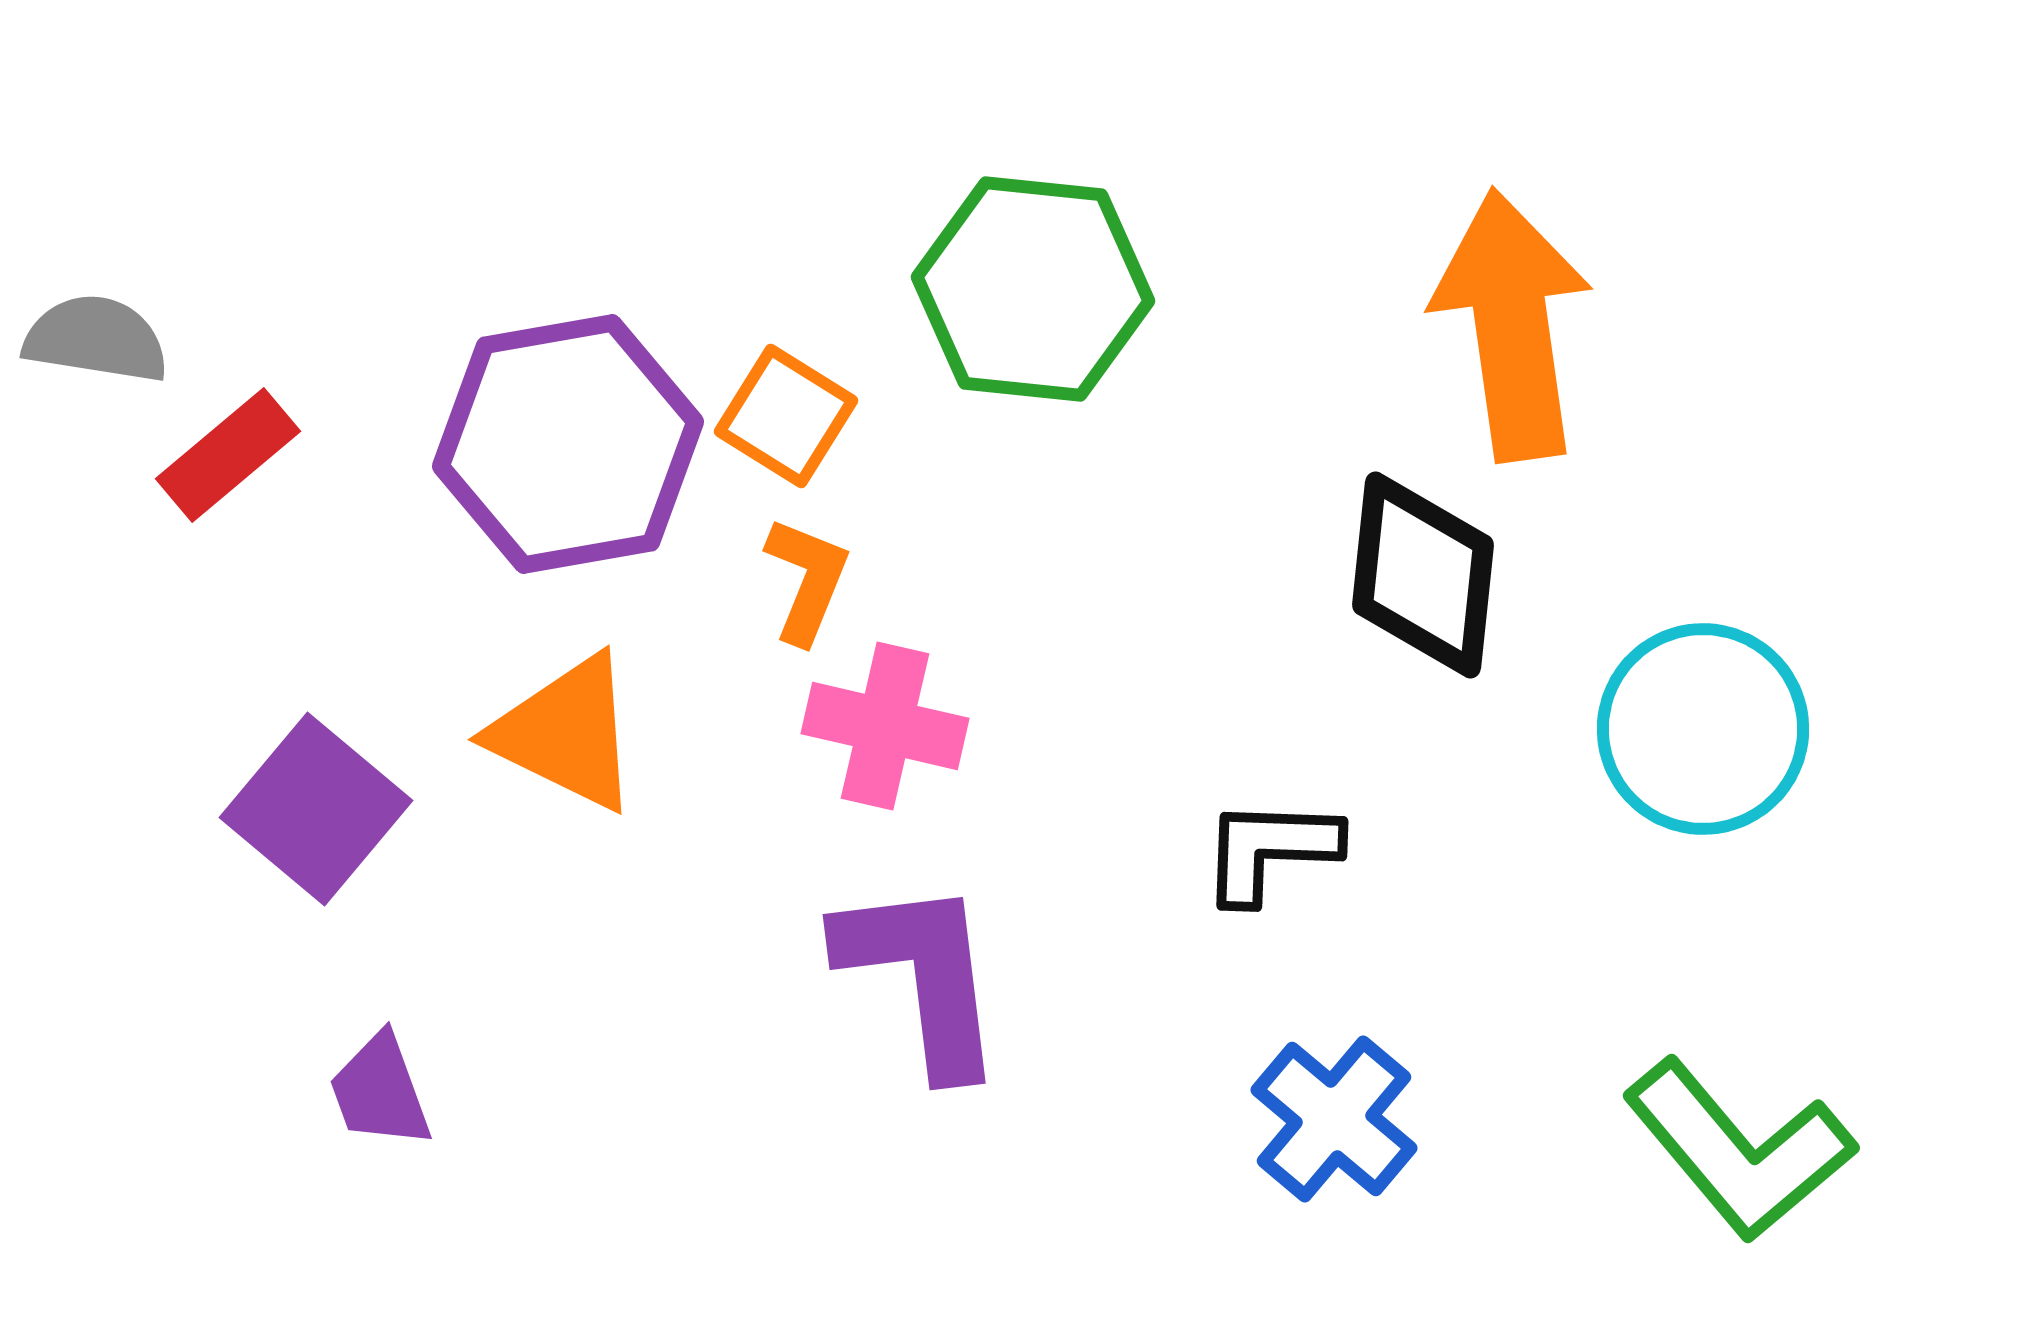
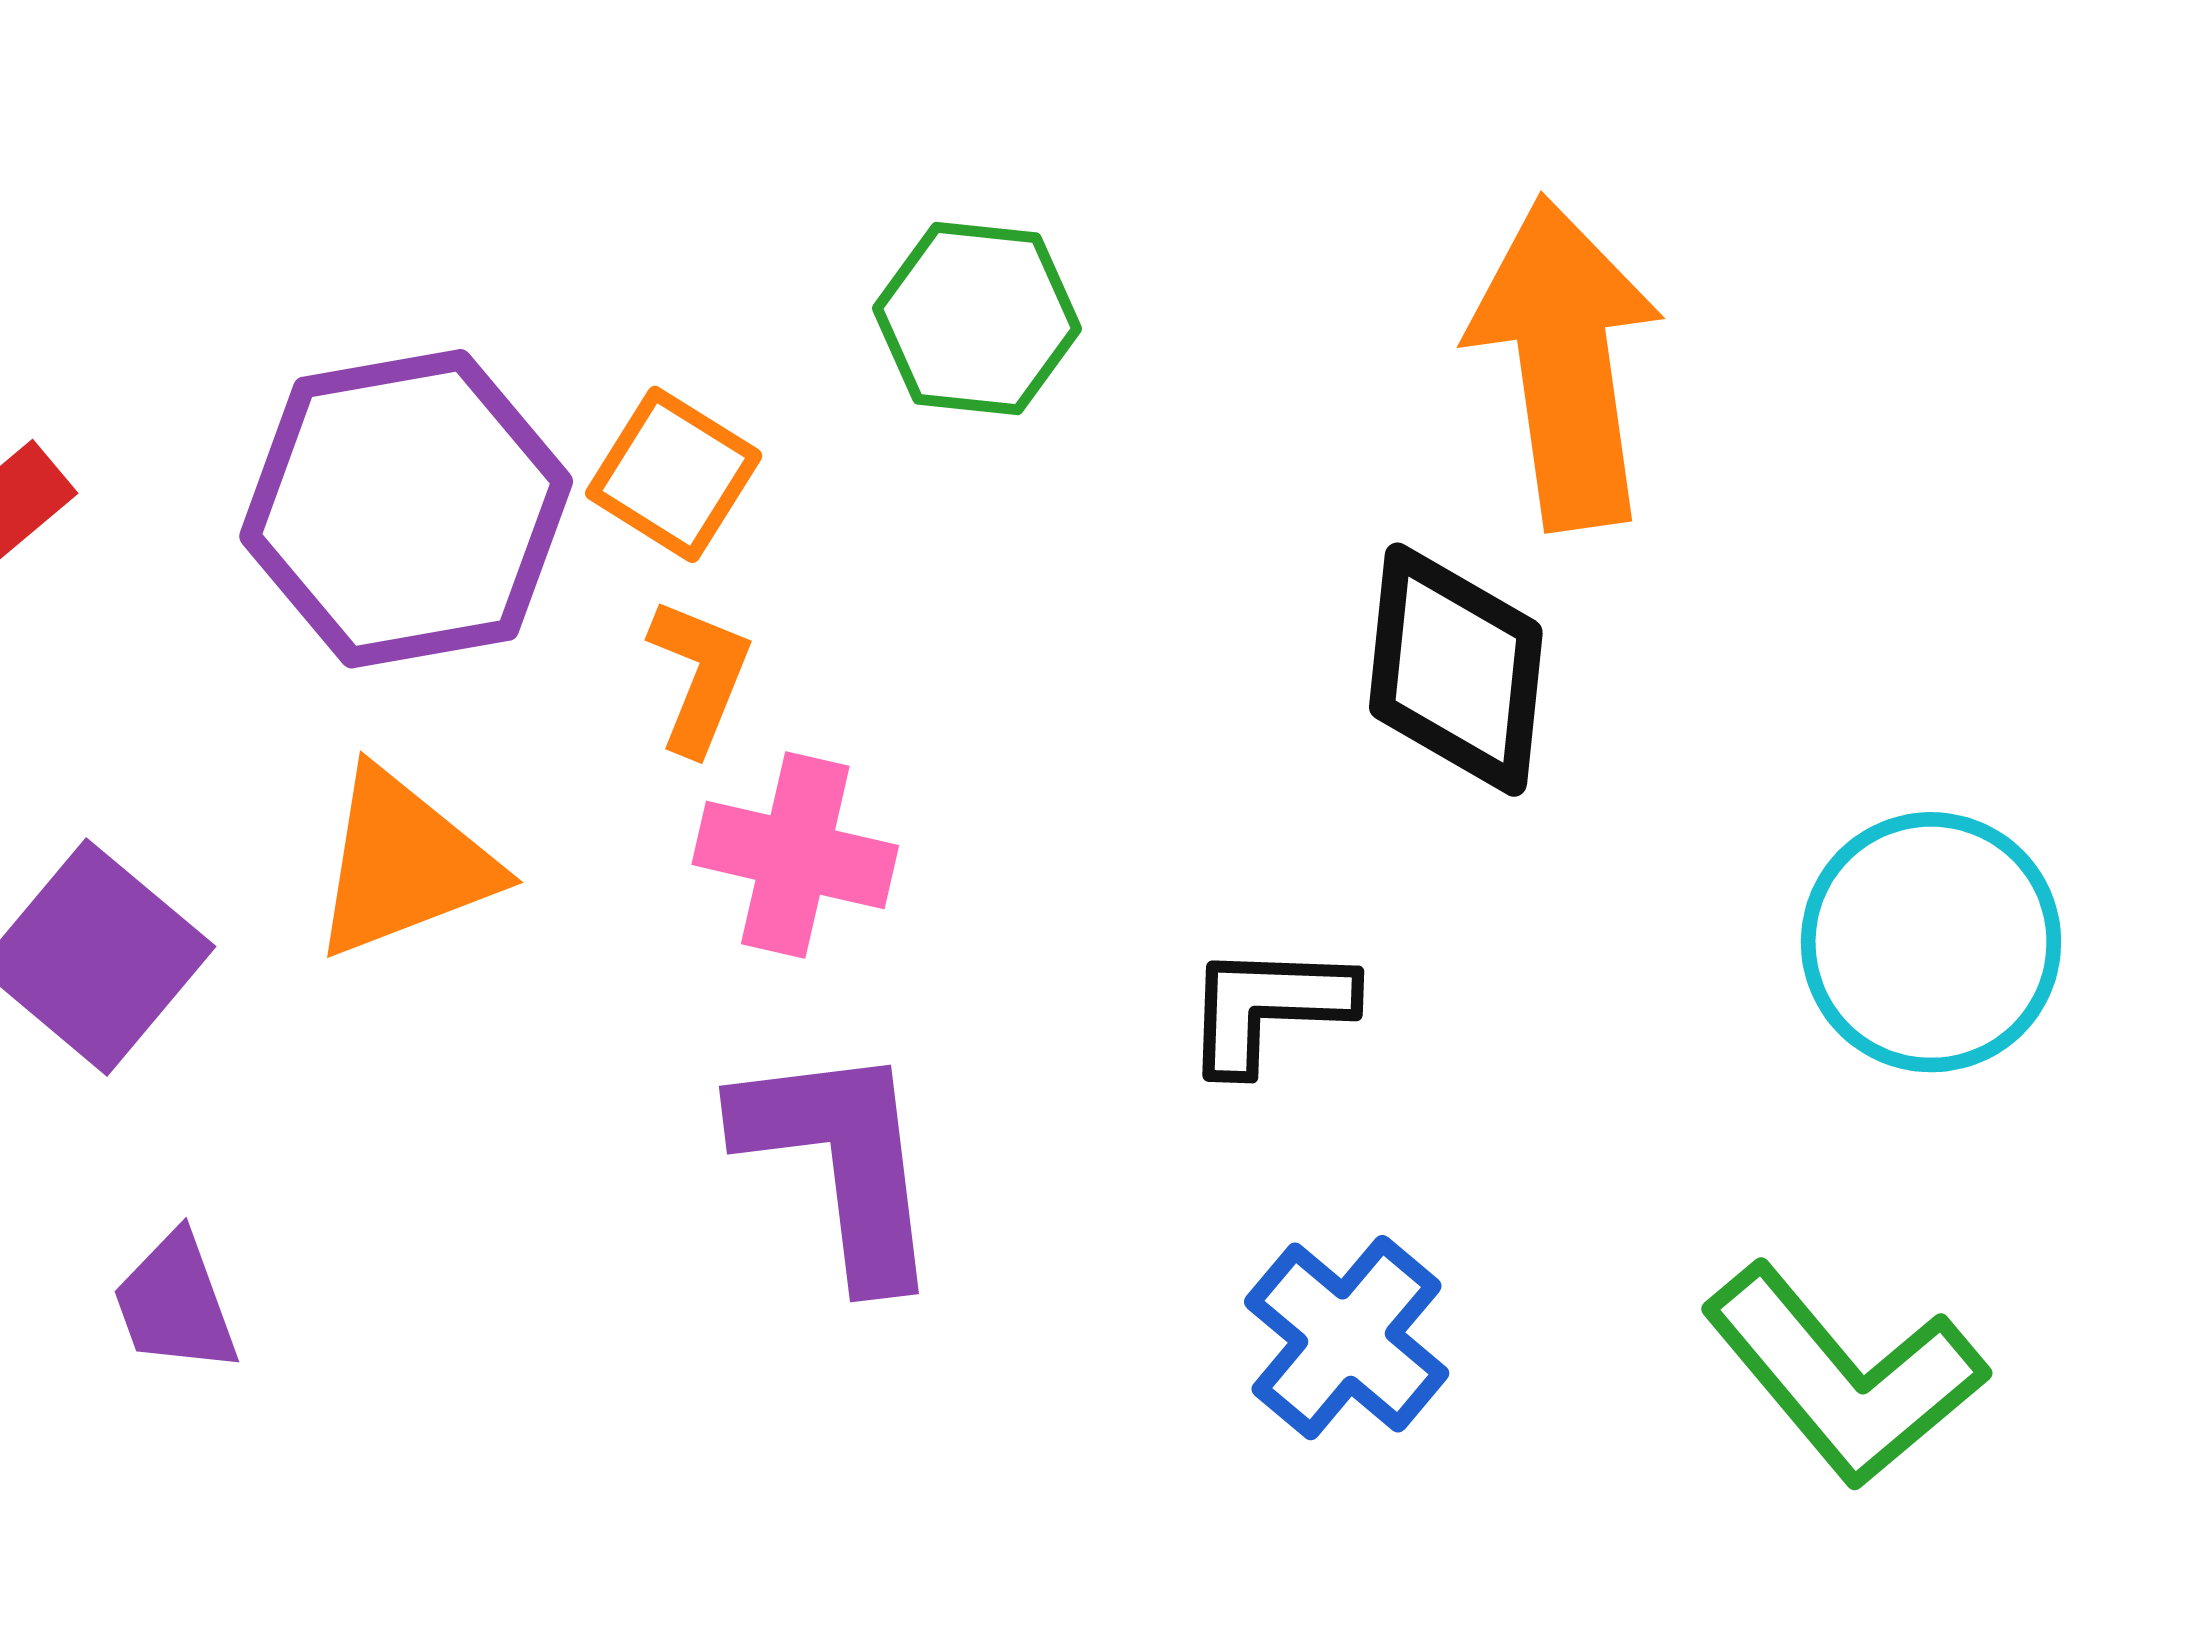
green hexagon: (1033, 289) -> (977, 318), size x0.7
cyan circle: (1703, 729) -> (1931, 942), moved
orange triangle: (566, 733) -> (404, 864), turned -47

